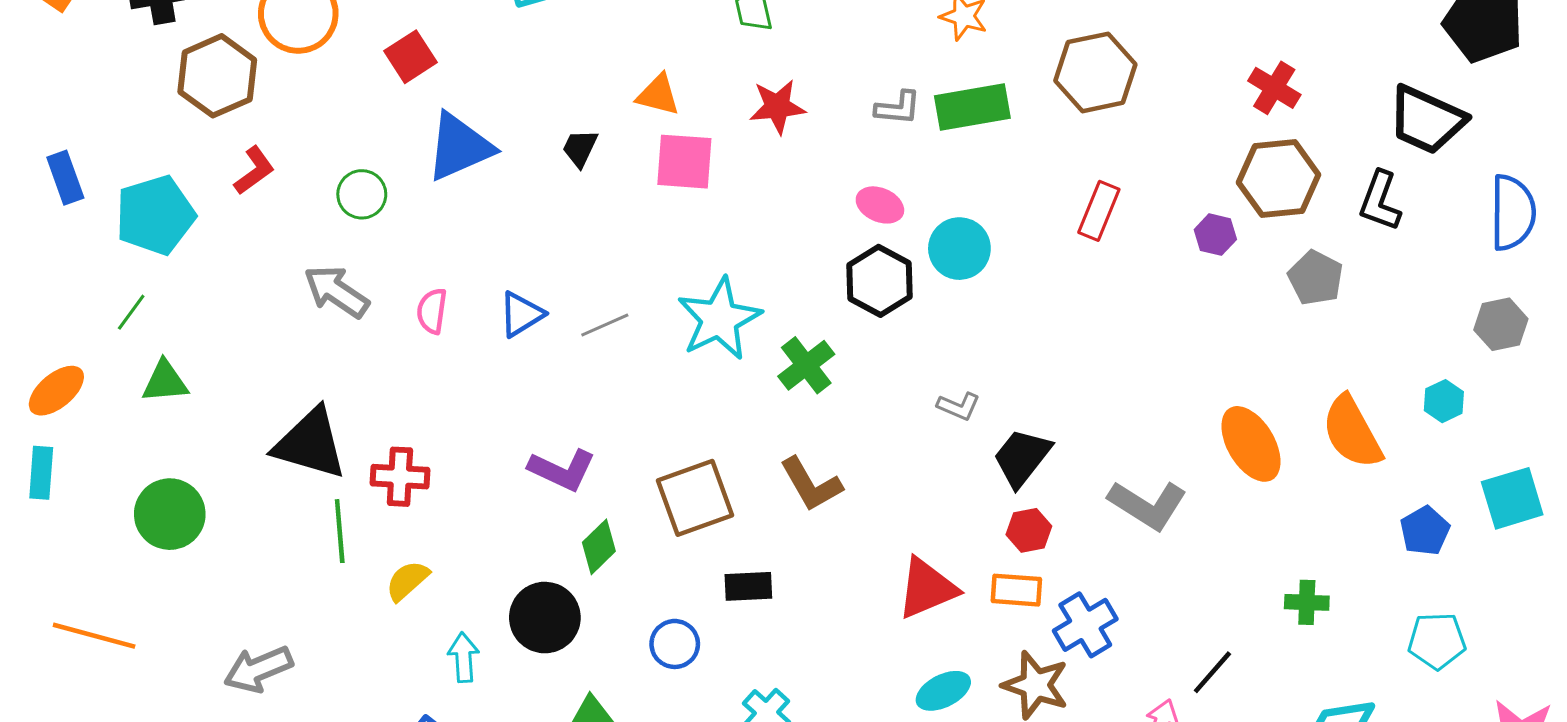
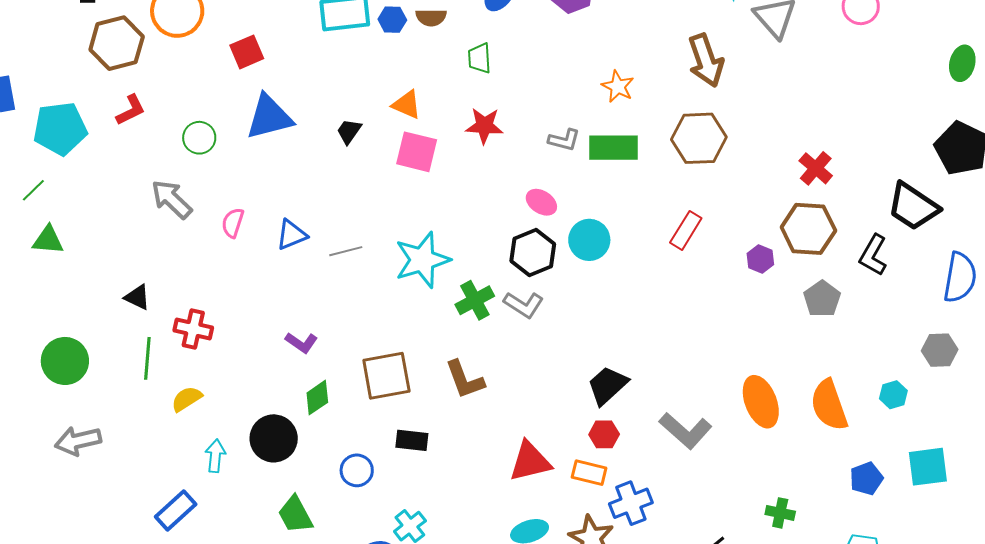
gray L-shape: (959, 406) -> (524, 305), moved, size x1.4
black triangle: (310, 444) -> (137, 297), size x0.5
purple L-shape: (562, 470) -> (301, 343), size x0.7
green circle: (170, 514) -> (65, 361), moved

